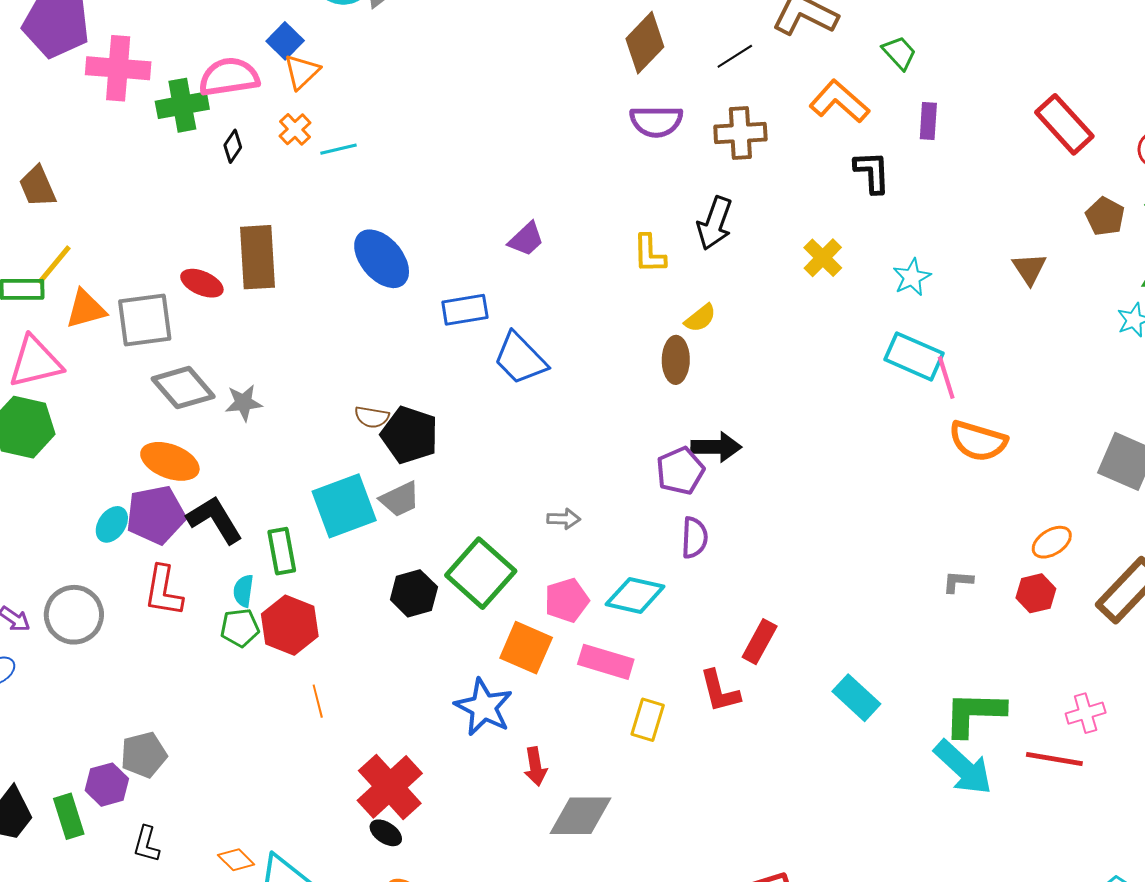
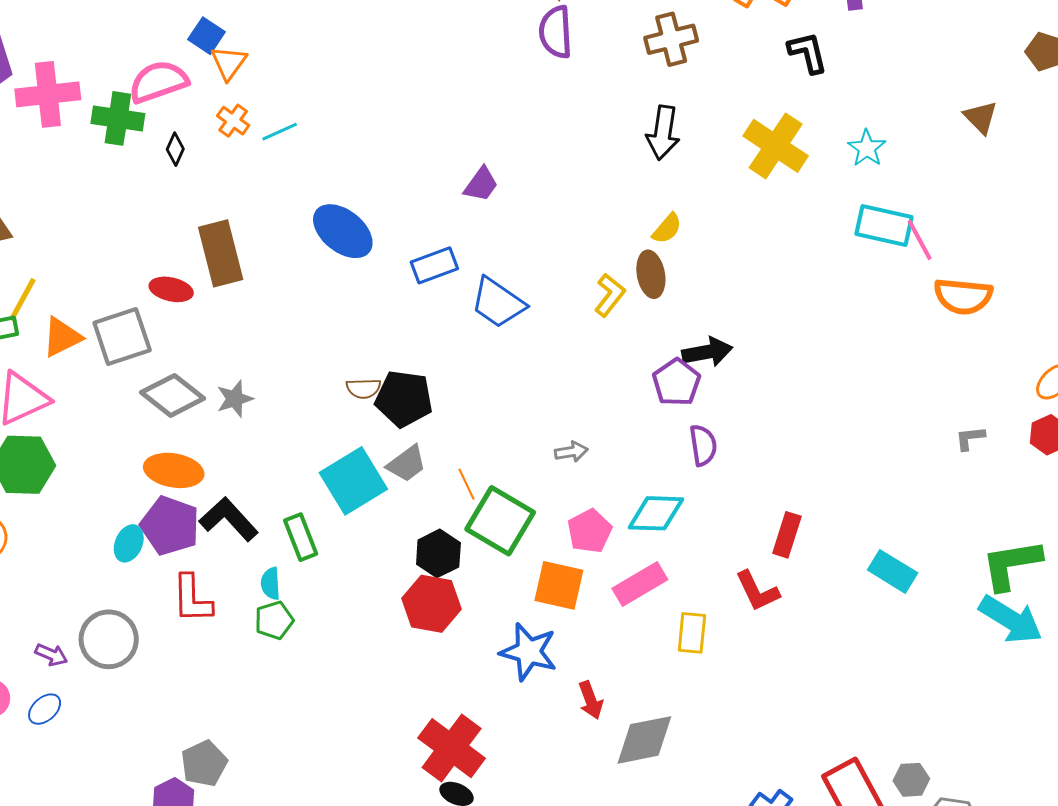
green cross: (182, 105) -> (118, 118), turned 30
purple semicircle: (656, 121) -> (556, 32), moved, turned 98
yellow L-shape: (649, 254) -> (610, 295), moved, turned -129
yellow cross: (823, 258) -> (776, 146), size x1.6
purple pentagon: (156, 515) -> (170, 526), turned -30
red hexagon: (290, 625) -> (432, 604), moved
pink rectangle: (606, 662) -> (640, 584), turned -36
orange line: (318, 701) -> (467, 484), moved

